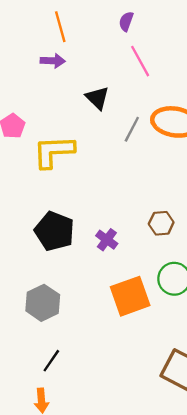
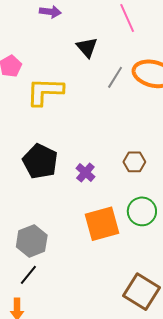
gray hexagon: (43, 303) -> (32, 241), moved

